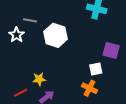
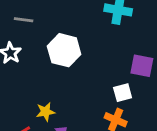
gray line: (30, 20) -> (24, 20), moved

